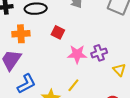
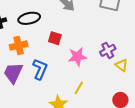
purple cross: (99, 53) -> (108, 50), moved
blue L-shape: (26, 84) -> (40, 69), moved, turned -30

